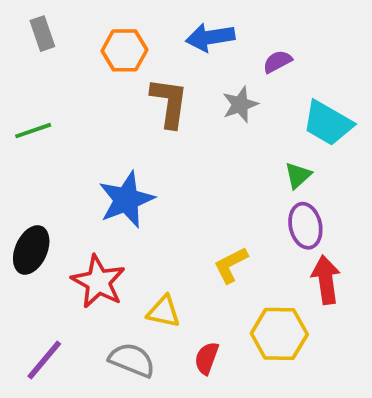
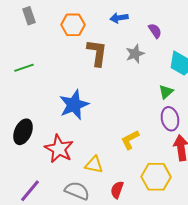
blue arrow: (210, 37) -> (119, 18), size x0.7
purple semicircle: (277, 62) -> (155, 31), turned 84

